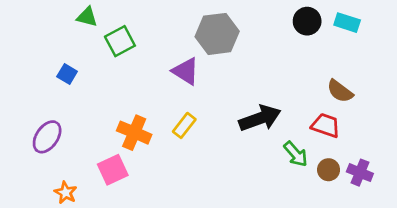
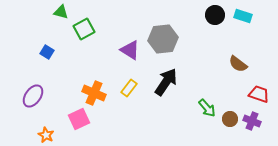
gray hexagon: (217, 34) -> (163, 39), moved
black arrow: (260, 118) -> (166, 82), moved, turned -36
red trapezoid: (326, 125) -> (259, 94), moved

